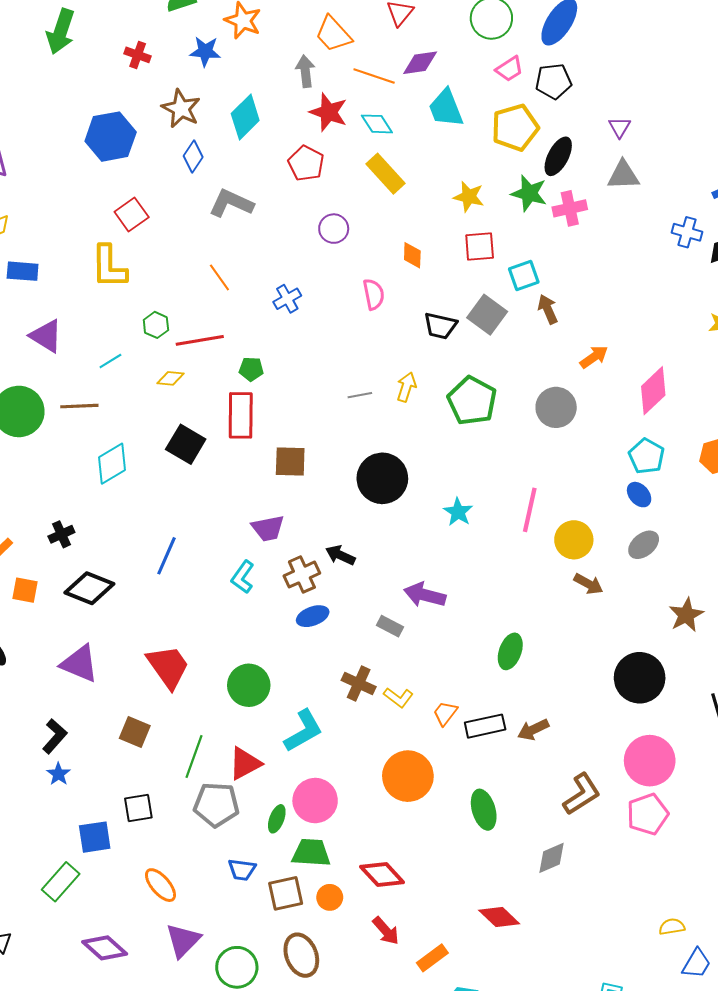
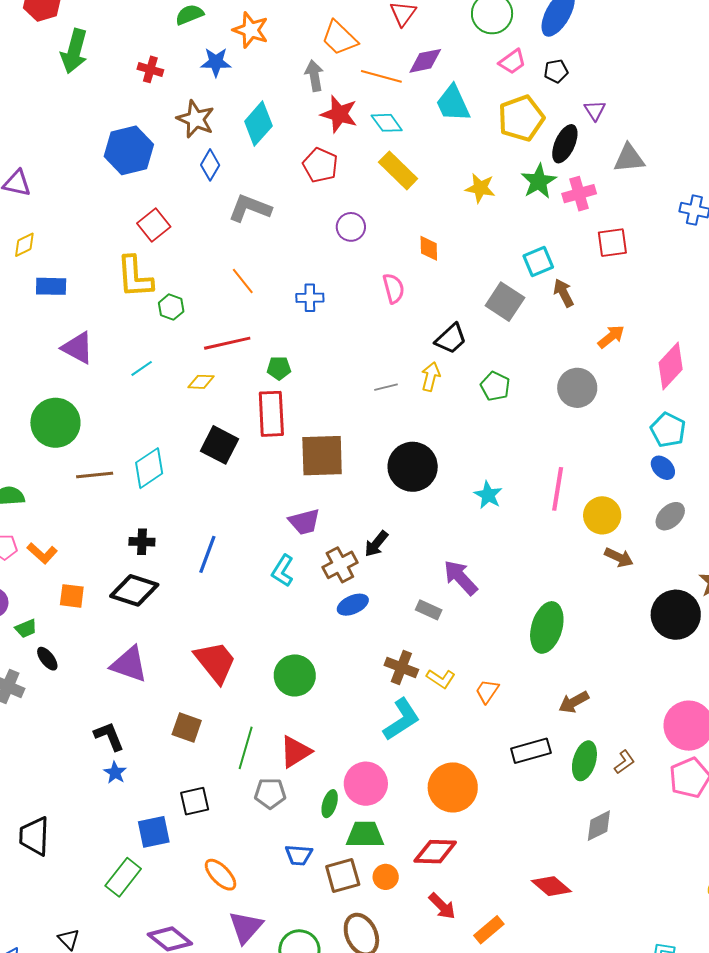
black pentagon: (553, 81) -> (556, 71), size x0.7
purple triangle: (620, 127) -> (595, 110), moved
green star: (529, 193) -> (539, 181), turned 30
red square: (480, 247) -> (612, 243), moved
blue cross: (287, 299) -> (310, 298), turned 32
green hexagon: (156, 325) -> (171, 307), moved
black trapezoid: (440, 326) -> (451, 339), moved, turned -52
green pentagon: (472, 401) -> (495, 386), size x0.6
brown line: (79, 406) -> (95, 475), moved
brown square: (290, 461) -> (322, 456), size x1.4
black cross: (61, 534) -> (142, 542), moved, turned 30
black arrow: (340, 555) -> (376, 544), turned -72
purple arrow: (425, 595) -> (460, 578), turned 36
green ellipse: (510, 651) -> (547, 627), size x1.4
black circle: (640, 678) -> (676, 615), moved
black rectangle: (485, 726) -> (531, 751), moved
cyan L-shape: (303, 731) -> (401, 720), moved
black L-shape: (55, 736) -> (109, 736), turned -60
orange circle: (408, 776) -> (453, 787), moved
brown L-shape: (582, 794) -> (624, 762), size x0.6
gray pentagon: (216, 805) -> (270, 793), size x0.7
green ellipse: (484, 810) -> (584, 761), moved, turned 36
red diamond: (382, 874) -> (435, 852), turned -42

